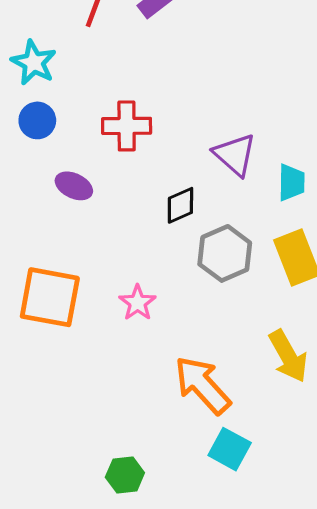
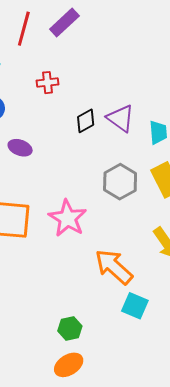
red cross: (127, 126) -> (47, 83), moved, size x0.7
black diamond: (180, 205) -> (86, 121), moved
pink star: (138, 303) -> (68, 218), size x1.6

